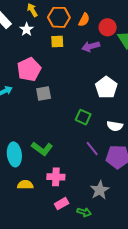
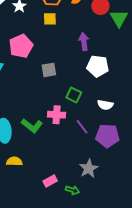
purple arrow: (91, 46) -> (84, 42), moved, turned 96
white pentagon: (106, 87) -> (98, 66), turned -30
gray square: (44, 93) -> (49, 70), moved
pink cross: (56, 177) -> (57, 115), moved

